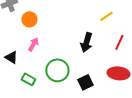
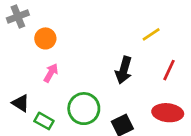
black triangle: (11, 57) -> (21, 103), moved

